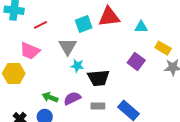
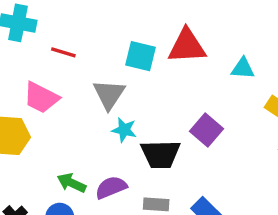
cyan square: (84, 24) -> (141, 56), turned 30
red line: (41, 25) -> (63, 52), turned 40
purple square: (136, 61) -> (206, 130), moved

